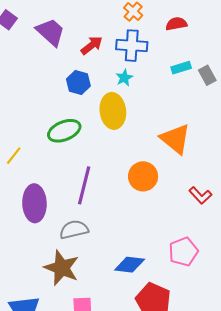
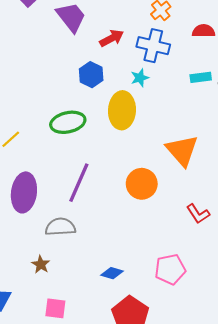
blue diamond: (130, 265) -> (112, 273), size x0.7
brown star: (62, 268) -> (41, 264), size x0.5

